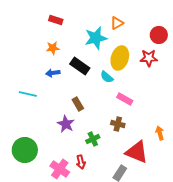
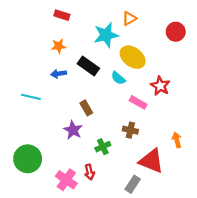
yellow ellipse: (120, 58) -> (133, 57), turned -70
red star: (149, 58) -> (160, 86), moved, turned 30

